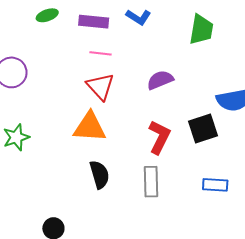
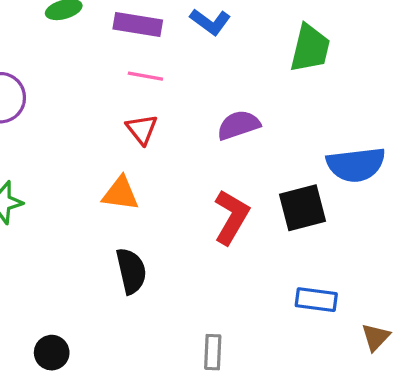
red triangle: (100, 86) -> (142, 129), size x0.7
orange triangle: (90, 127) -> (120, 194), size x0.7
gray rectangle: (151, 182) -> (213, 352), moved, size x0.7

